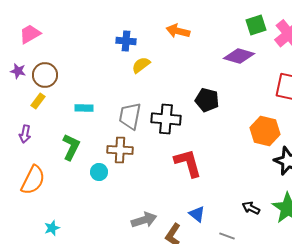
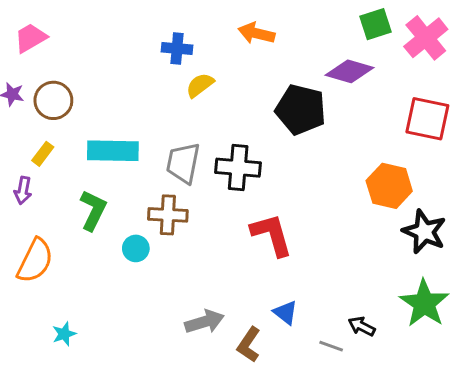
black pentagon: (207, 100) -> (301, 110), moved, size x1.4
yellow rectangle: (38, 101) -> (43, 154), moved
cyan rectangle: (84, 108) -> (113, 151), size x1.8
black arrow: (251, 208) -> (362, 326), moved

